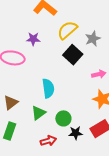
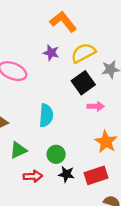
purple star: (33, 39) -> (51, 53), moved
pink arrow: (99, 74) -> (96, 106), moved
green triangle: (38, 113) -> (18, 150), moved

